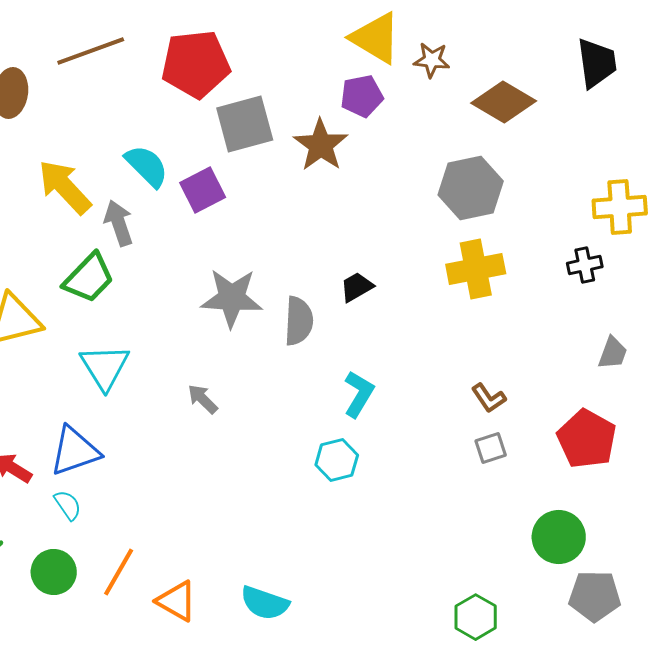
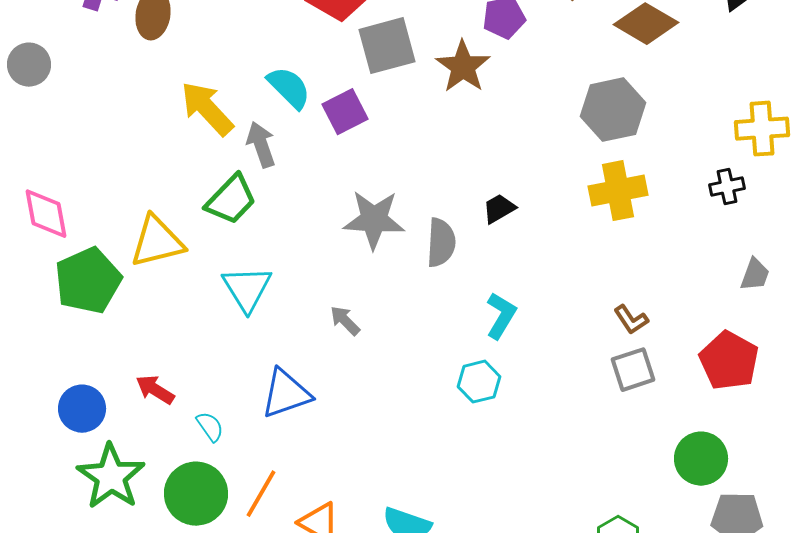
gray square: (491, 448) -> (633, 370), size x1.4
blue triangle: (75, 451) -> (286, 394), moved
green circle: (54, 572) -> (196, 494), size x1.4

